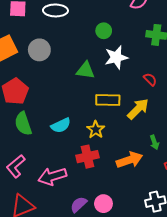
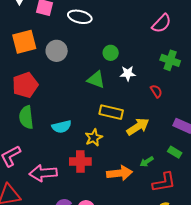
green circle: (104, 31) -> (111, 53), moved
white star: (116, 57) -> (128, 73), size x0.7
red semicircle: (150, 79) -> (156, 91), moved
green arrow: (154, 142) -> (147, 162), turned 64

